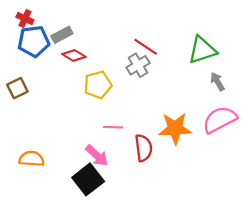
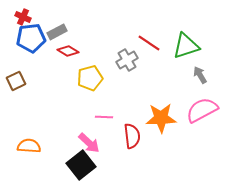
red line: (146, 47) -> (149, 43), moved

